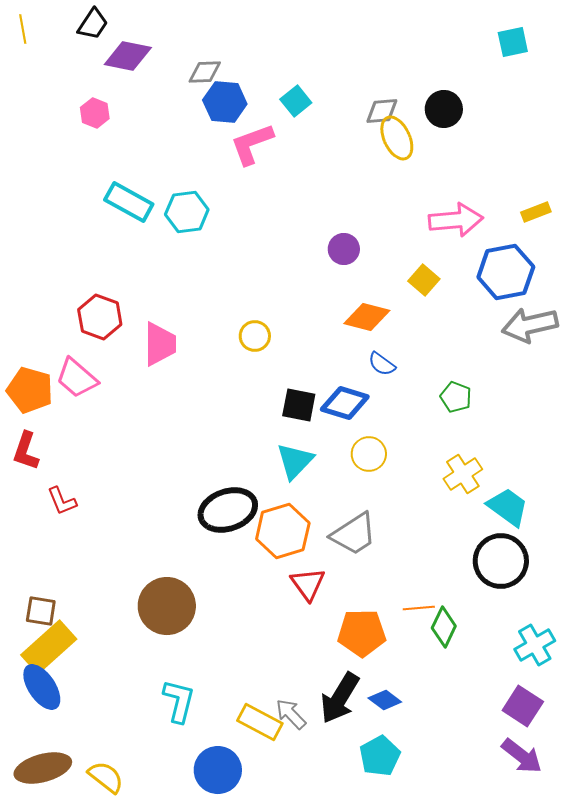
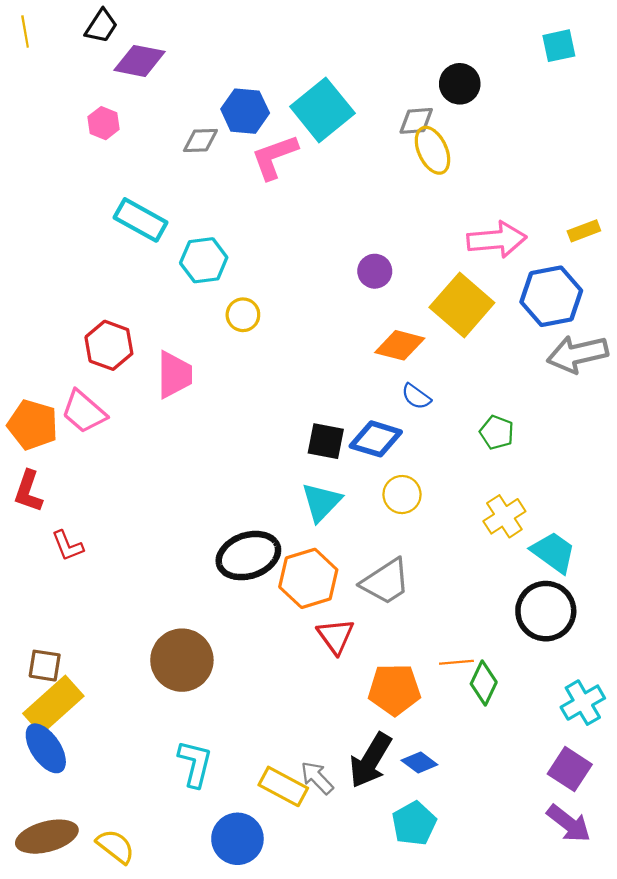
gray diamond: (205, 72) -> (200, 140), moved
cyan square: (296, 101) -> (322, 110), size x1.8
black circle: (444, 109) -> (460, 84), moved
cyan hexagon: (187, 212) -> (204, 260), moved
yellow square: (424, 280) -> (462, 305), size x1.8
yellow circle: (255, 336) -> (243, 315), moved

